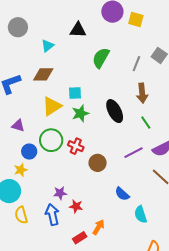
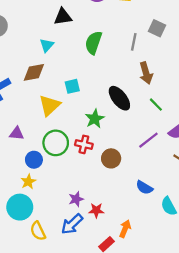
cyan triangle: (48, 46) -> (47, 45), moved
green star: (80, 113) -> (95, 119), moved
blue arrow: (52, 215) -> (72, 224), turned -110

